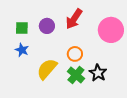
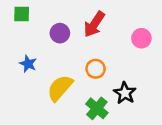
green square: (22, 28) -> (22, 14), moved
pink circle: (111, 30) -> (141, 38), size x0.6
green cross: (76, 75) -> (97, 108), moved

